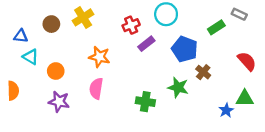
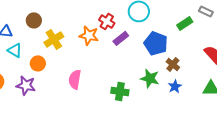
yellow cross: (83, 17) -> (54, 39), moved
red cross: (131, 25) -> (107, 21), turned -35
orange star: (99, 57) -> (89, 35), moved
purple star: (59, 102) -> (26, 85), moved
blue star: (226, 110) -> (175, 86), moved

